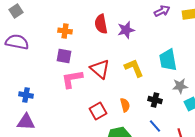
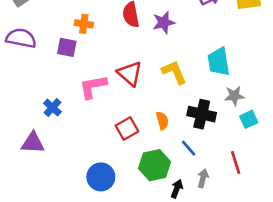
purple square: (64, 56) -> (67, 47), moved
blue cross: (26, 95) -> (52, 108), moved, turned 32
black cross: (155, 100) -> (202, 114), size x1.5
blue line: (155, 126) -> (189, 148), moved

